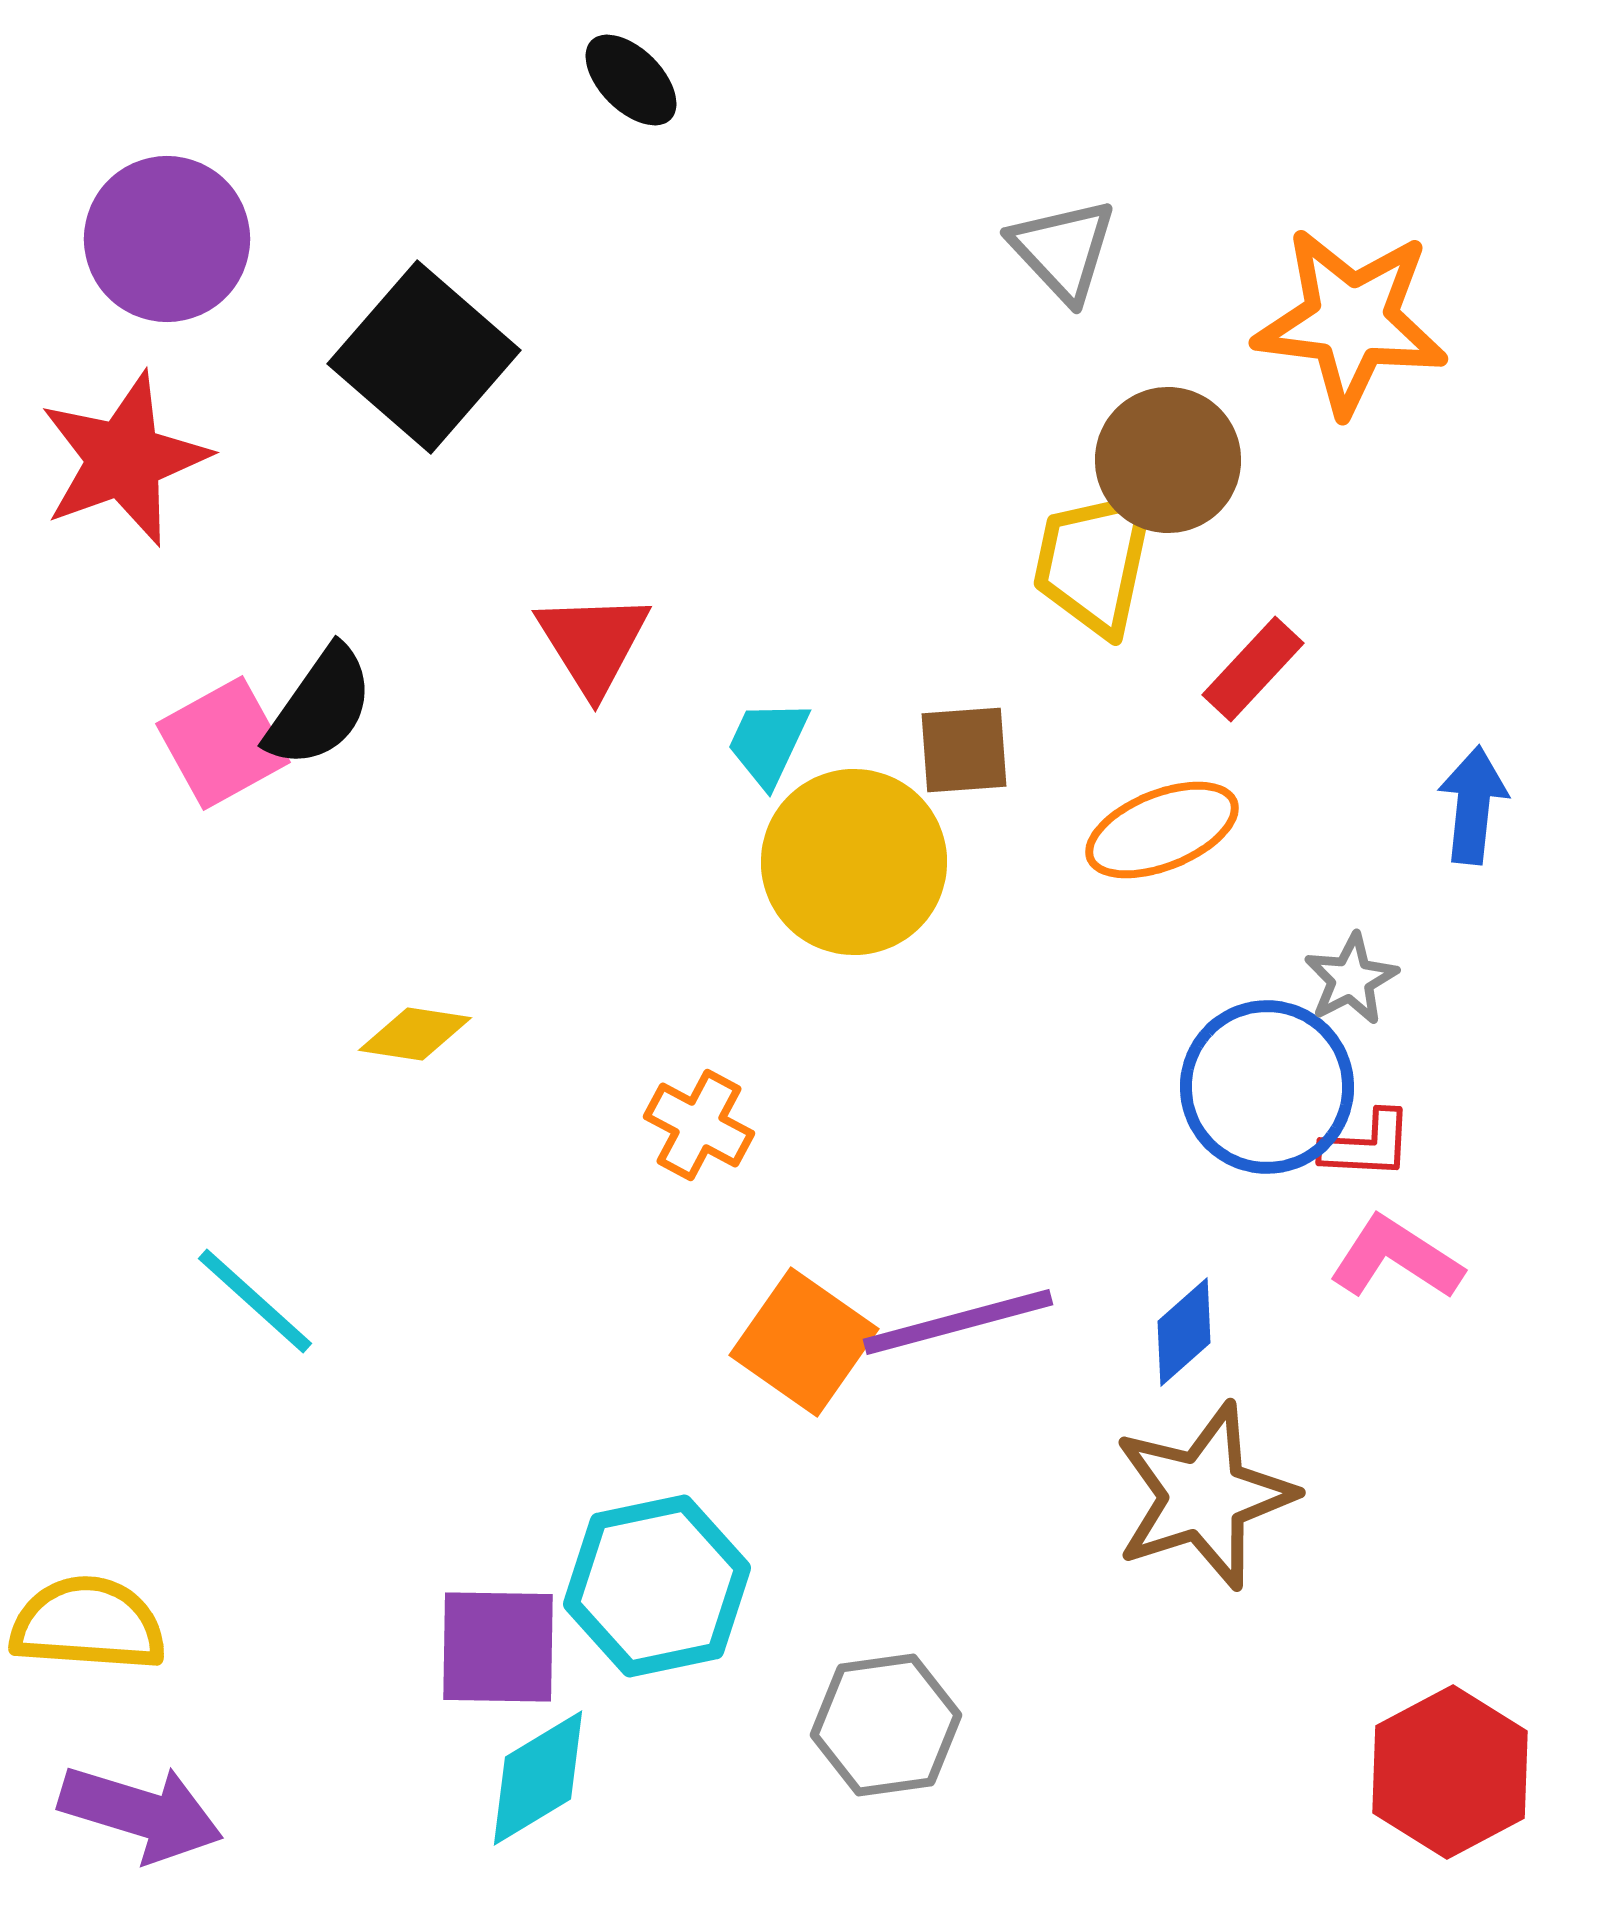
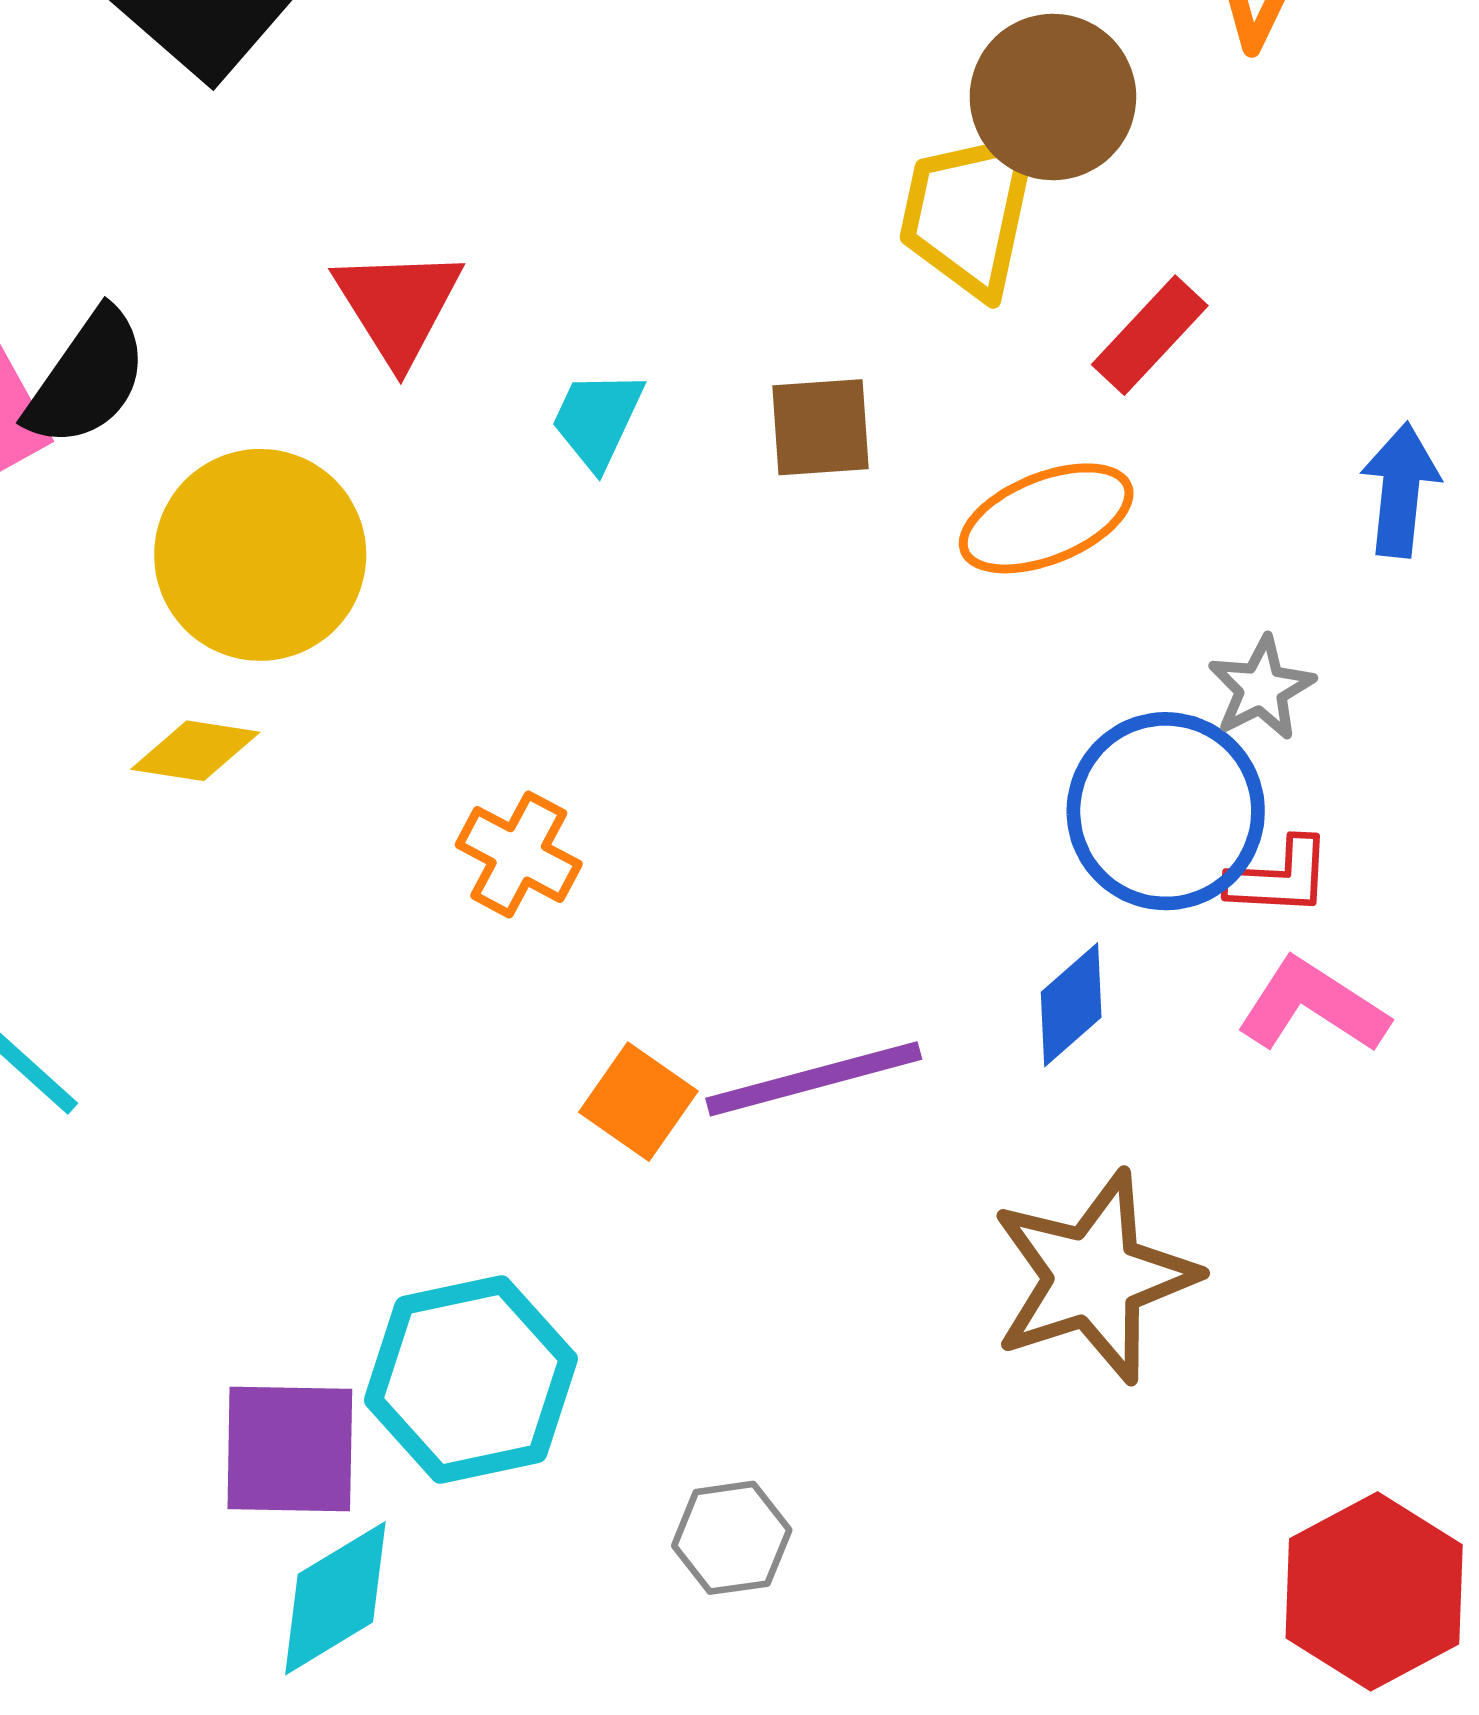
yellow circle: (854, 862) -> (260, 555), moved
blue diamond: (1184, 1332) -> (1071, 1005), moved
orange square: (804, 1342) -> (638, 1102), size x0.7
gray hexagon: (886, 1725) -> (732, 1538), size x0.7

